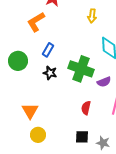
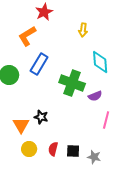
blue rectangle: (48, 50) -> (39, 64), size x1.5
black star: (50, 73) -> (41, 117), moved
red semicircle: (86, 108) -> (53, 149), moved

